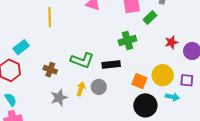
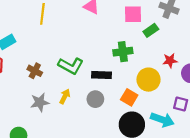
yellow circle: (163, 75) -> (149, 80), moved
gray circle: (99, 87) -> (95, 99), moved
cyan arrow: (172, 97) -> (162, 120), size x1.5

